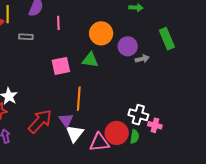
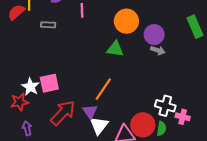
gray arrow: (142, 59) -> (158, 50), moved, turned 32
pink square: (61, 66) -> (49, 83), moved
orange line: (79, 99) -> (103, 89), turned 30

